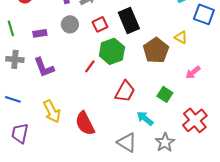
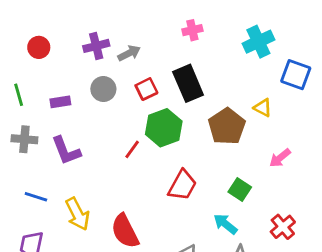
blue line: (13, 99) -> (36, 197), moved
cyan arrow: (145, 118) -> (225, 224), moved
red cross: (195, 120) -> (283, 227), size x0.7

